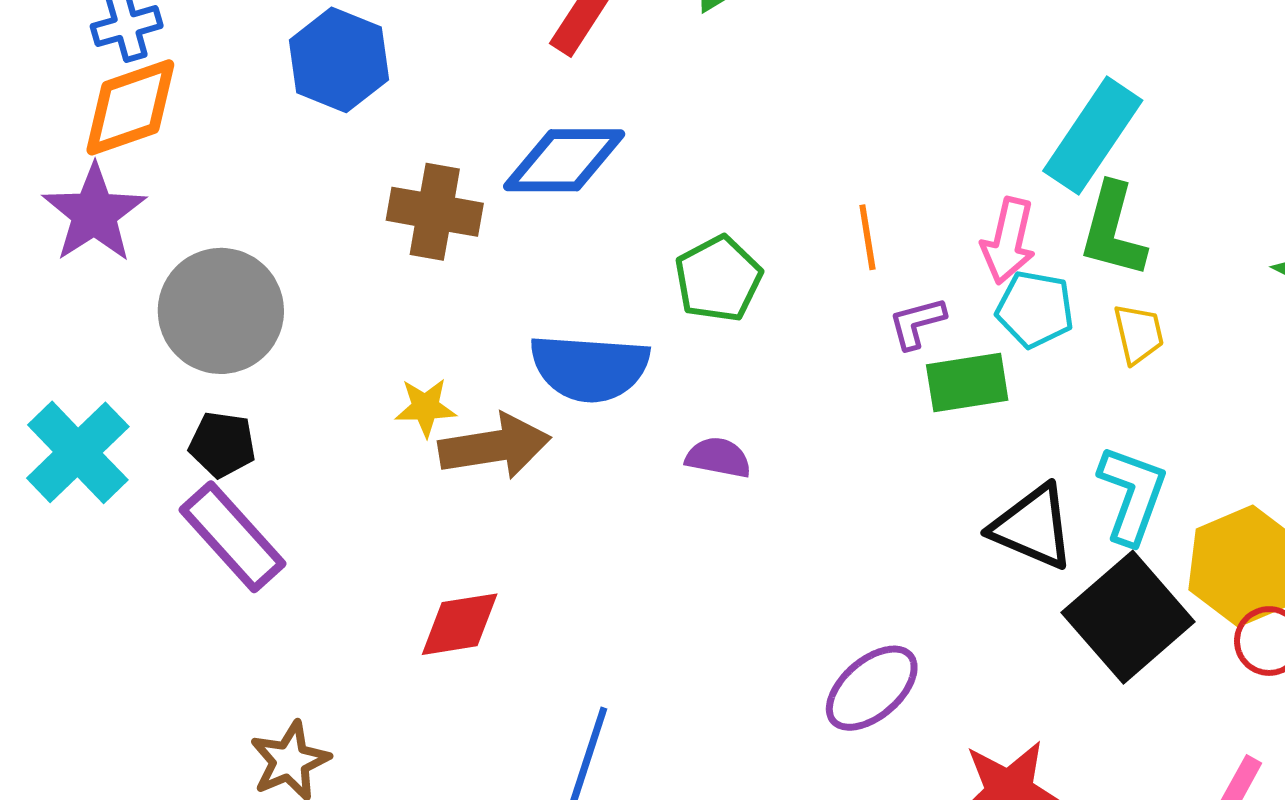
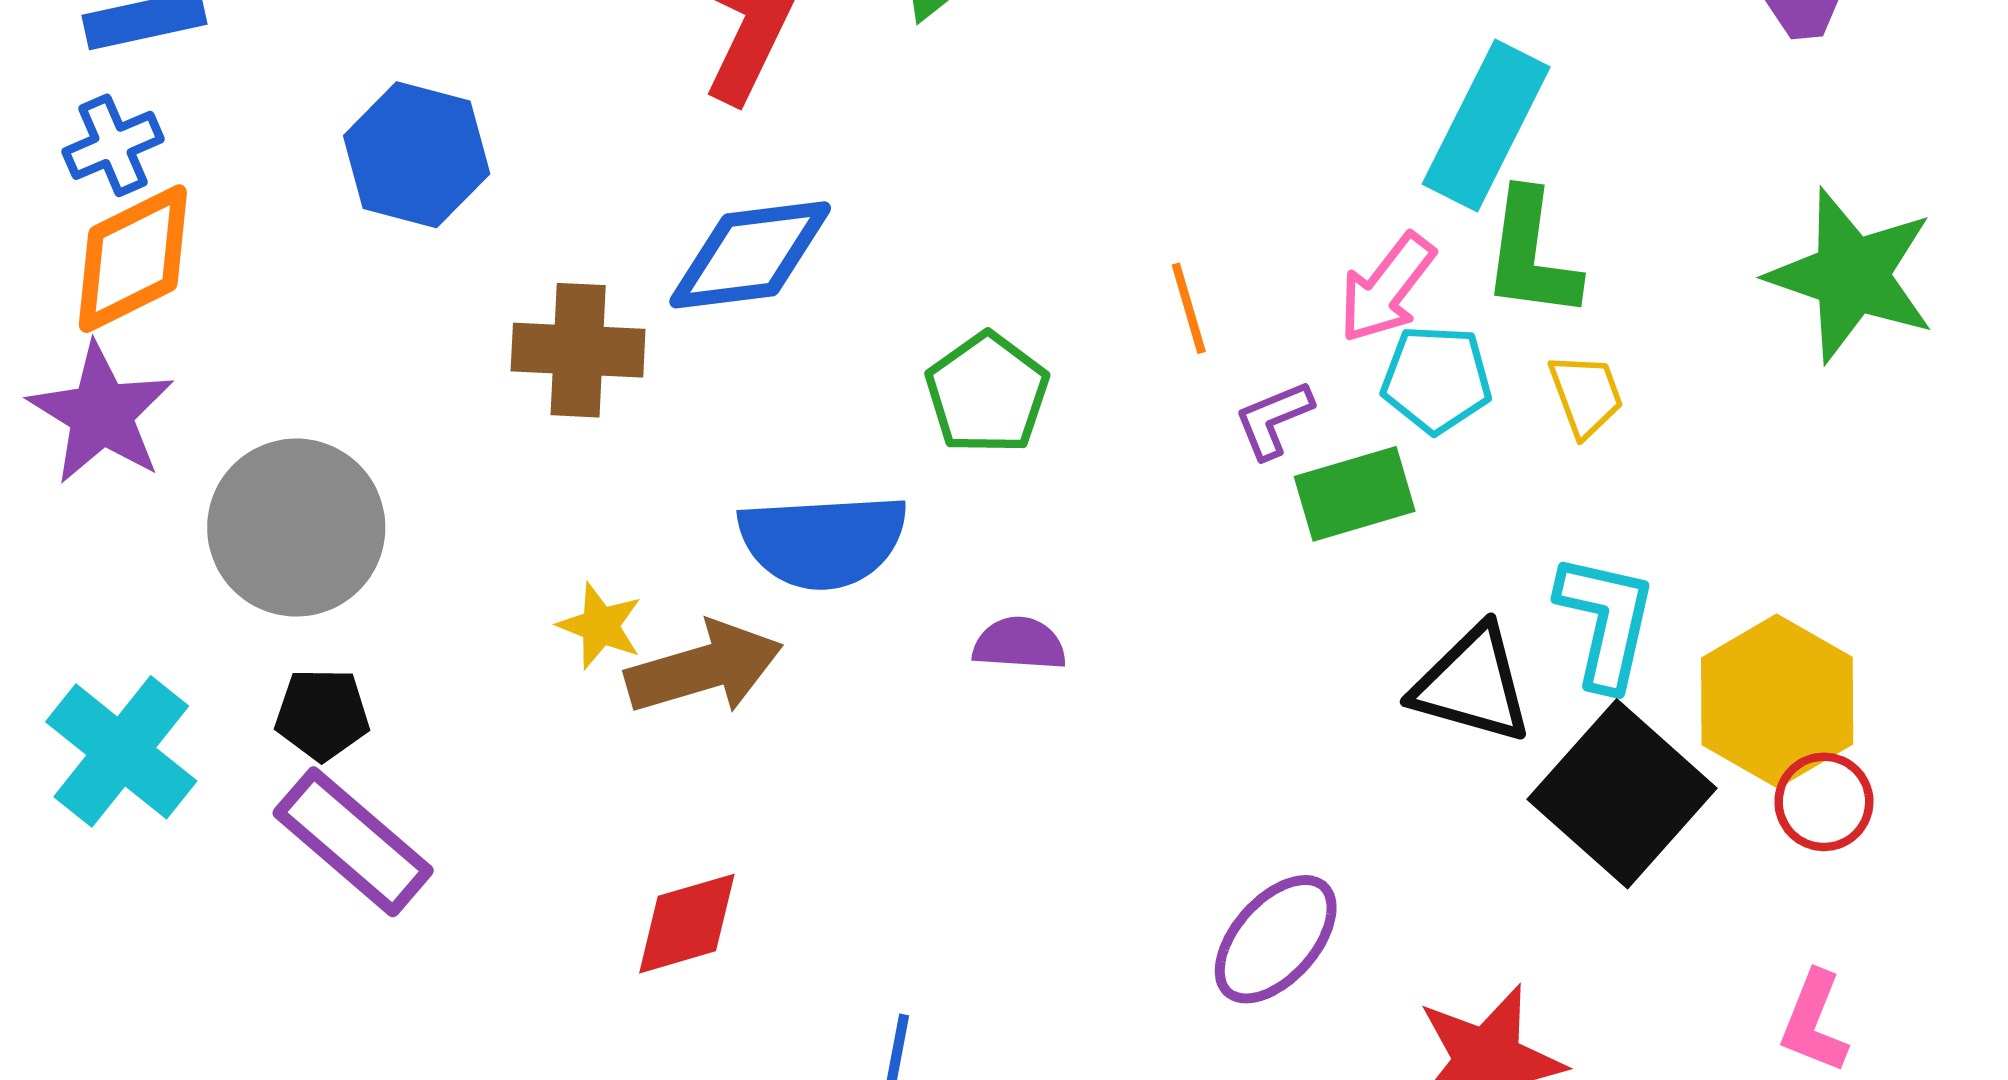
pink arrow: (1008, 241) -> (1387, 288), turned 32
yellow star: (425, 407) -> (600, 626), turned 30

